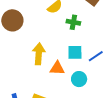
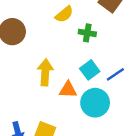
cyan square: (75, 52) -> (90, 70), turned -35
cyan circle: (79, 79) -> (95, 103), size x1.5

